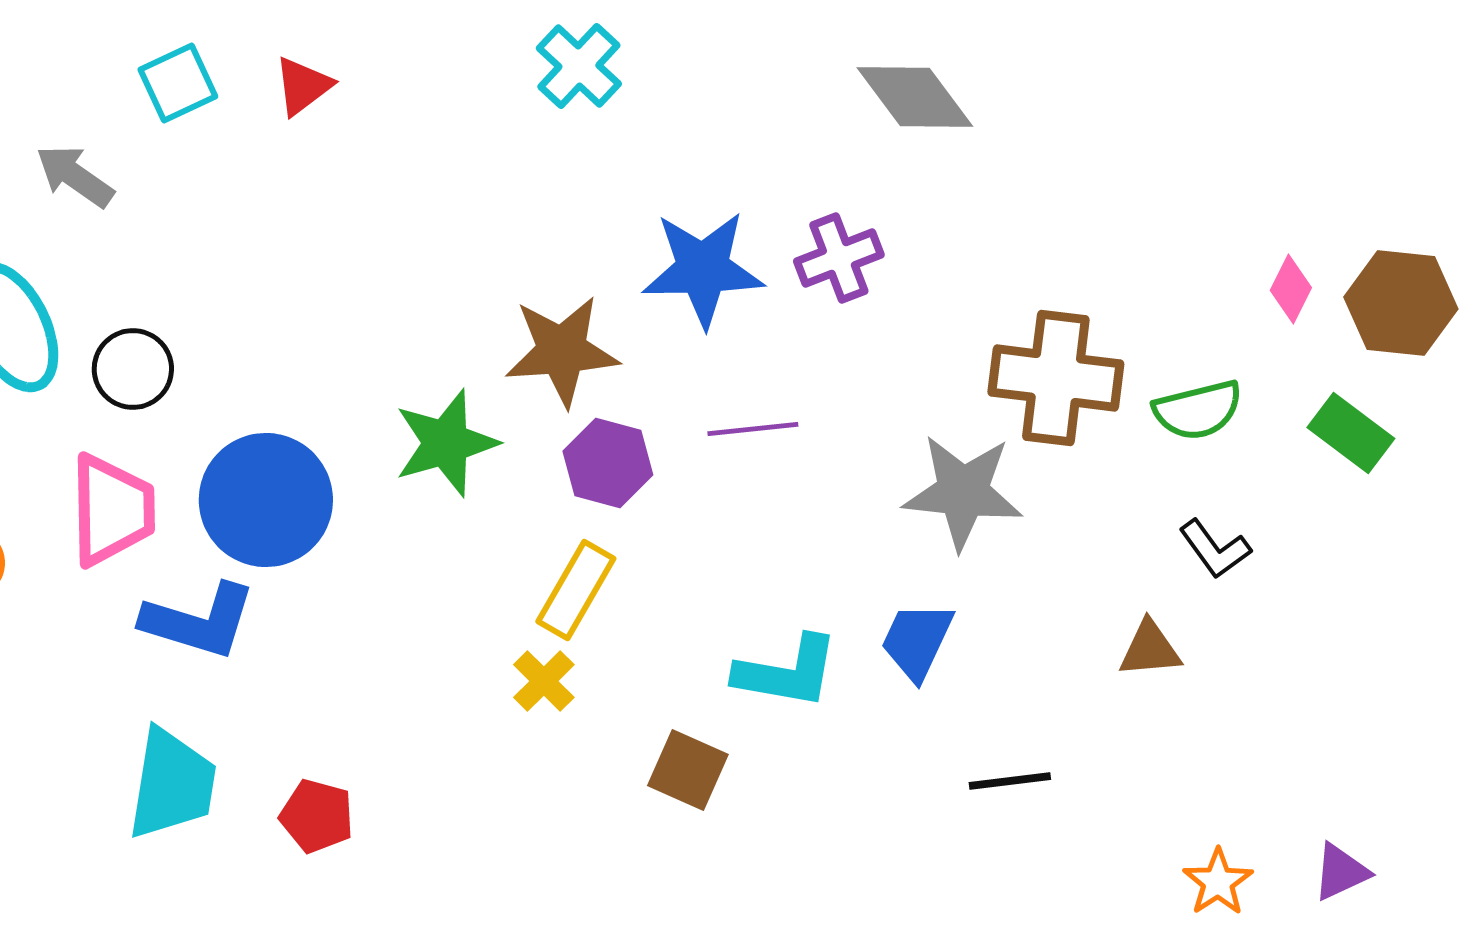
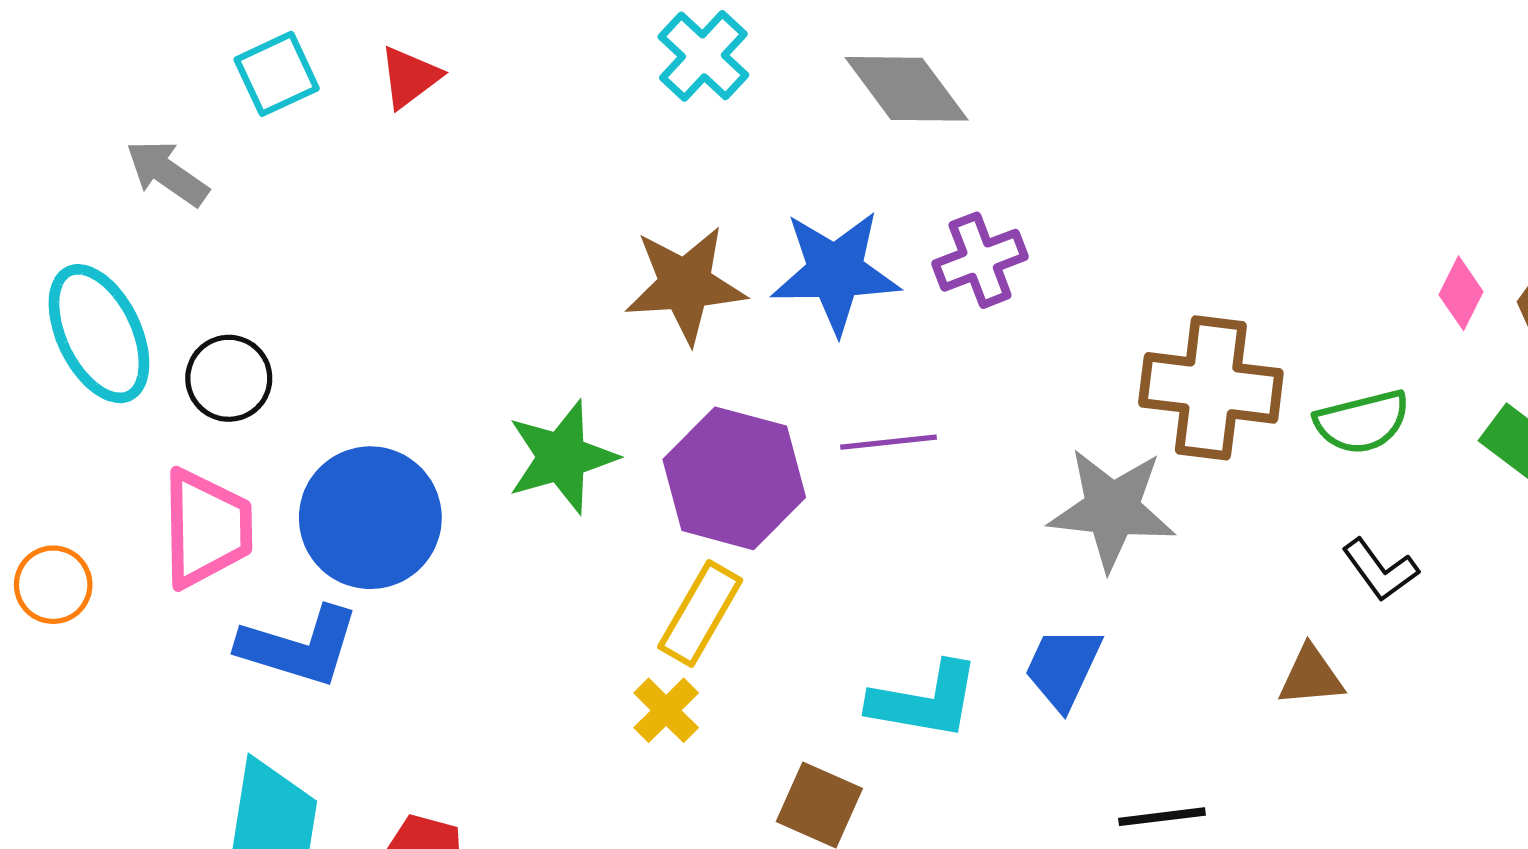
gray diamond: (915, 97) -> (907, 89), moved
brown star: (562, 351) -> (685, 285), moved
purple hexagon: (608, 463) -> (734, 478), size x1.5

